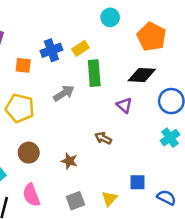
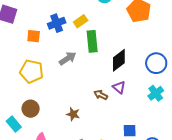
black diamond: (142, 75) -> (119, 60), moved, turned -40
purple triangle: (124, 105) -> (119, 87), moved
brown circle: (29, 153) -> (31, 109), moved

